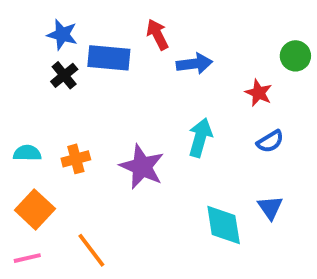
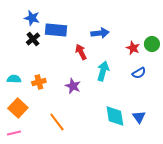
red arrow: (157, 35) -> (81, 52), moved
green circle: (295, 56) -> (152, 44), moved
purple star: (142, 167) -> (73, 86), size x0.7
blue triangle: (270, 208) -> (139, 117), moved
orange line: (91, 250) -> (57, 122), moved

